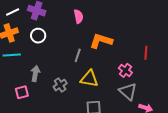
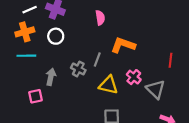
pink cross: (125, 70) -> (134, 77), moved
gray cross: (60, 85) -> (78, 69), moved, turned -32
gray triangle: (128, 91) -> (156, 89), moved

